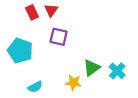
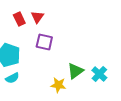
cyan semicircle: (35, 87) -> (12, 78), moved

